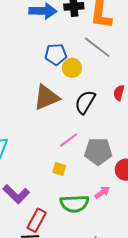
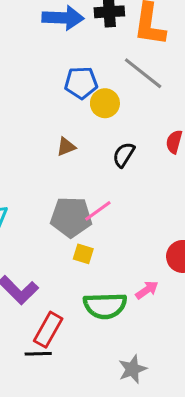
brown triangle: (46, 97) -> (66, 147), size x0.5
black semicircle: (85, 102) -> (124, 155), size x0.7
gray pentagon: (98, 151) -> (71, 217), moved

